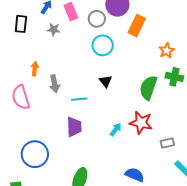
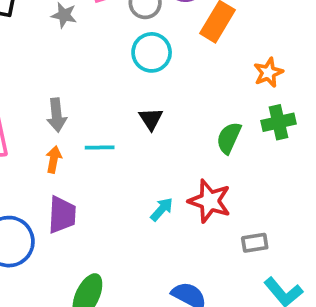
orange arrow: (35, 69) -> (54, 159), moved
green cross: (174, 77) -> (278, 122), turned -30
green semicircle: (148, 88) -> (229, 138), size x0.7
purple trapezoid: (74, 127) -> (62, 215), moved

